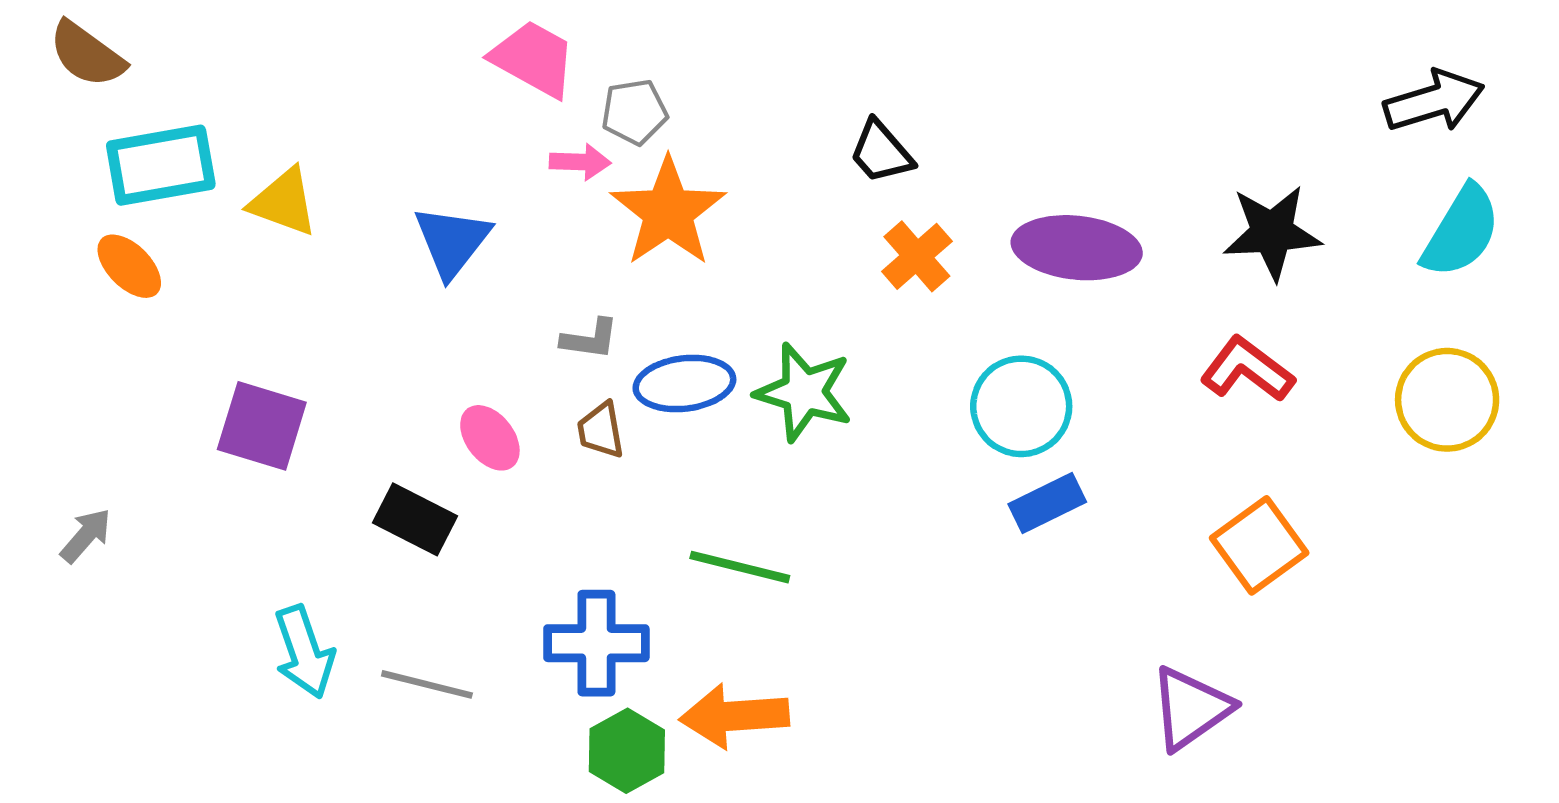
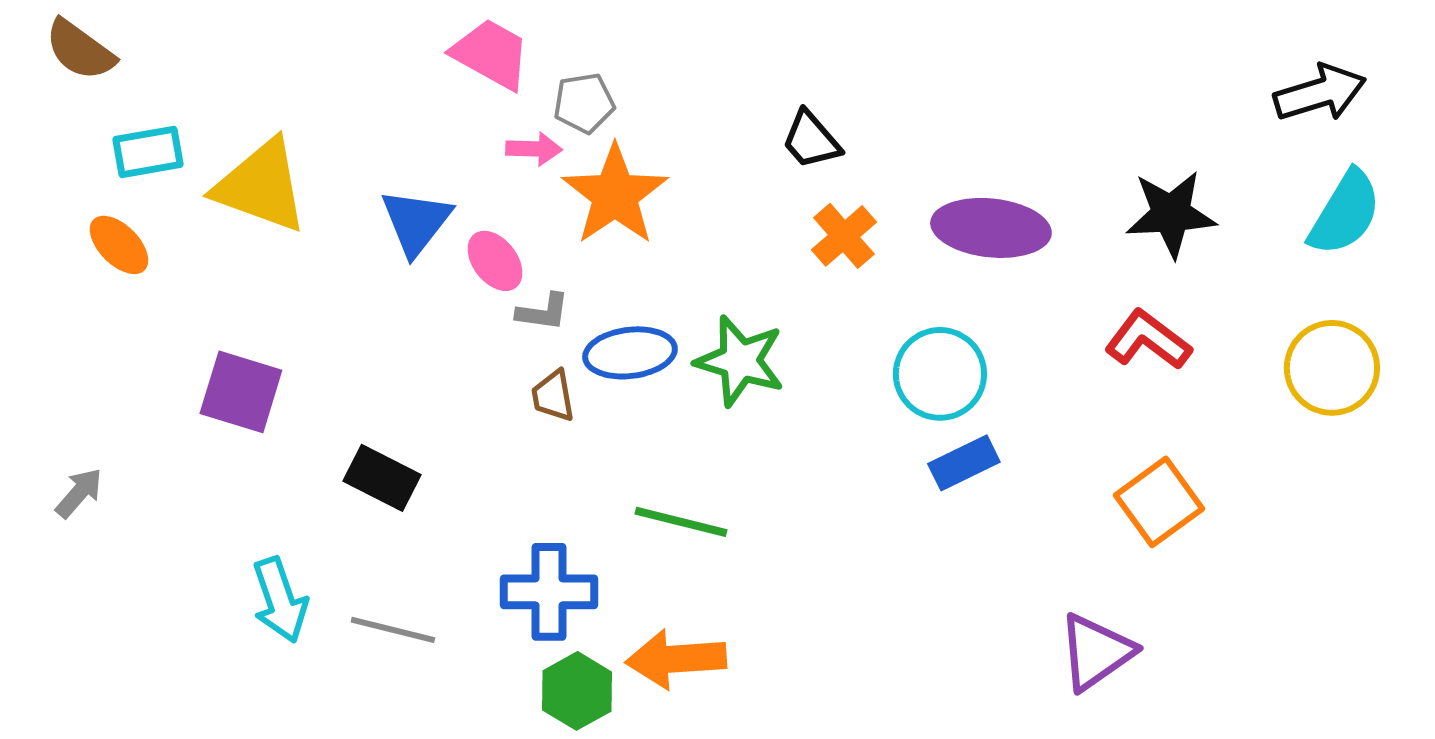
cyan rectangle: (161, 165) -> (148, 152), size x0.7
yellow triangle: (284, 202) -> (261, 186), size x1.5
pink ellipse: (490, 438) -> (495, 261), moved

